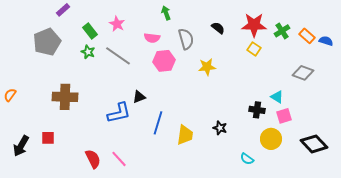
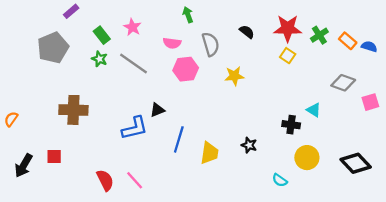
orange semicircle: (10, 95) -> (11, 119), moved
pink square: (284, 116) -> (370, 102), moved

